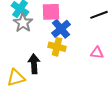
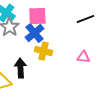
blue cross: (61, 29) -> (34, 33), moved

